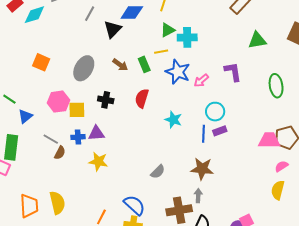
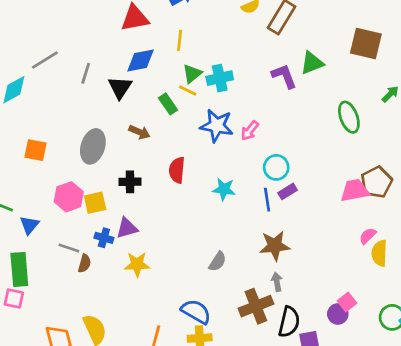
yellow line: (161, 52) -> (188, 90), moved, turned 48
green rectangle: (144, 64) -> (168, 104), moved
purple L-shape: (233, 72) -> (284, 76), moved
blue cross: (78, 137) -> (104, 238), turned 32
pink semicircle: (281, 166) -> (368, 236), moved

